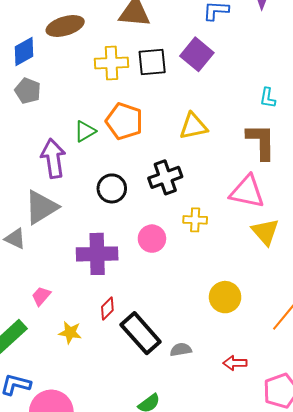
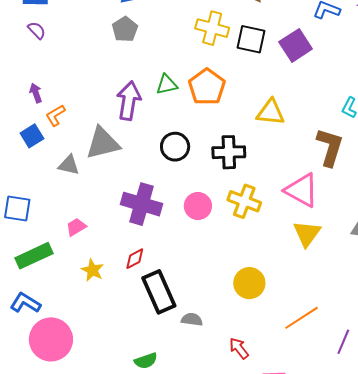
yellow cross: (195, 220) -> (244, 201), size x1.4
gray triangle: (15, 239) -> (69, 165), turned -30
red arrow: (235, 363) -> (239, 348), turned 35

